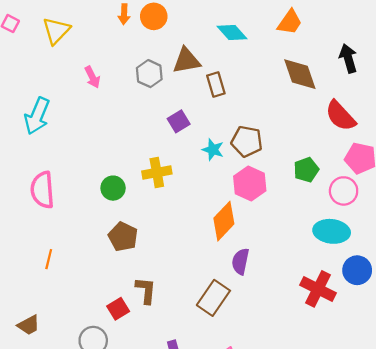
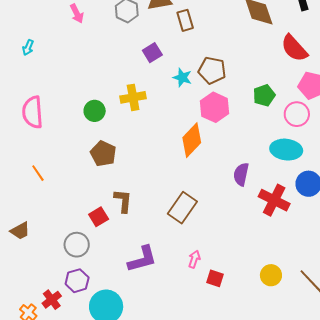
cyan arrow: (37, 116) -> (28, 47), size x0.5
orange line: (49, 259) -> (38, 173), turned -48
purple semicircle: (240, 261) -> (241, 174), moved

